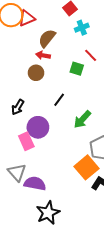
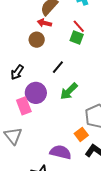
red line: (91, 55) -> (79, 26), moved
green arrow: (82, 119) -> (69, 91), moved
orange square: (87, 167) -> (81, 134), size x0.6
purple semicircle: (35, 183) -> (61, 152), moved

